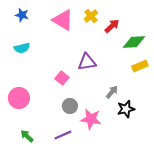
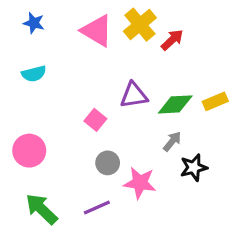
yellow cross: (91, 16) -> (140, 25), size x1.5
green diamond: (134, 42) -> (175, 104), moved
green arrow: (27, 136) -> (42, 209), size x1.6

